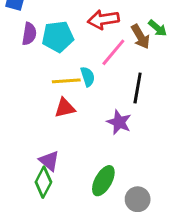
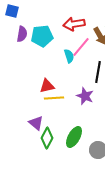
cyan semicircle: (88, 77) -> (69, 56), moved
yellow line: (66, 81) -> (54, 98), moved
green diamond: (43, 182) -> (47, 138), moved

